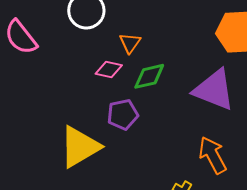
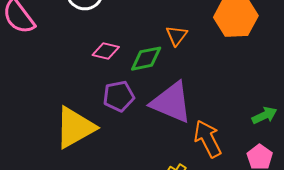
orange triangle: (130, 43) -> (177, 36), moved
purple triangle: (214, 90) -> (171, 102), moved

